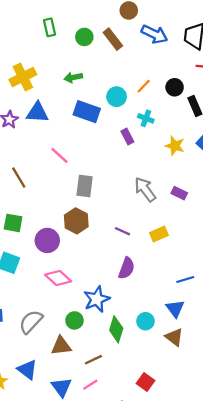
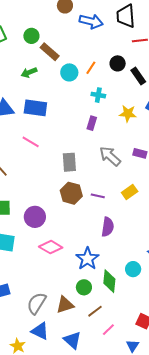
brown rectangle: (113, 39) -> (50, 52), moved
cyan circle: (117, 97) -> (69, 72), moved
blue rectangle: (87, 112) -> (35, 108), moved
purple rectangle: (127, 136) -> (92, 123), moved, turned 56
gray rectangle: (85, 186) -> (69, 162), moved
brown hexagon: (76, 221) -> (71, 193), moved
green circle: (74, 320) -> (84, 287), moved
gray semicircle: (31, 322) -> (37, 303), moved
pink line: (90, 385) -> (108, 330), moved

